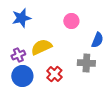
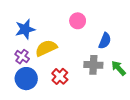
blue star: (21, 18) -> (25, 29), moved
purple cross: (18, 55) -> (22, 57), turned -32

